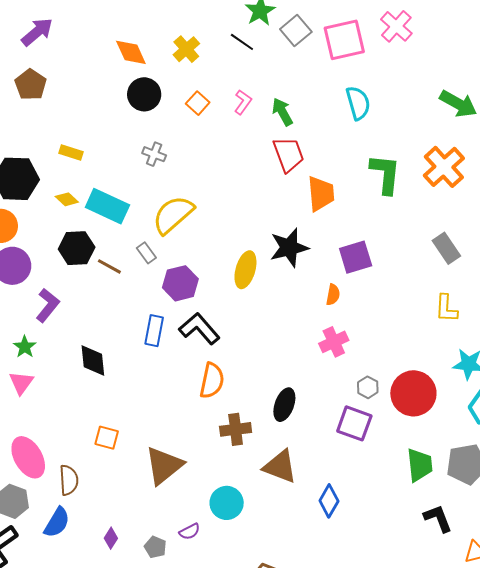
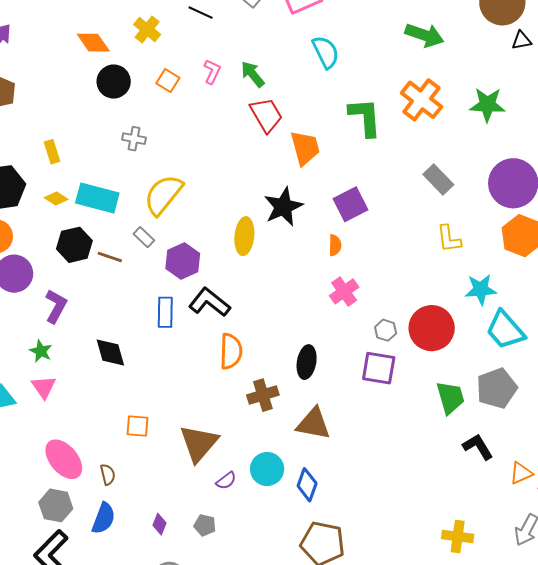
yellow rectangle: (71, 153) -> (52, 152), turned 65
brown semicircle: (69, 480) -> (108, 475), size x0.7
blue diamond: (329, 501) -> (307, 485), moved
purple semicircle: (190, 531) -> (226, 481), moved

